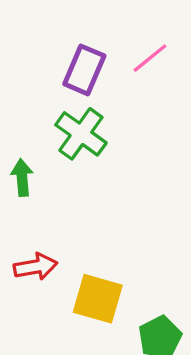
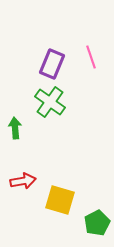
pink line: (150, 58) -> (91, 57), turned -70

